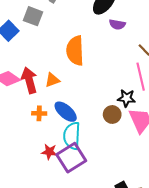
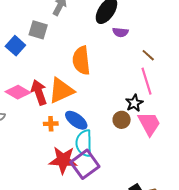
orange triangle: (52, 80) -> (61, 91), size x1.8
black star: (126, 98) -> (134, 103), turned -30
red star: (49, 152) -> (63, 160), size x1.8

